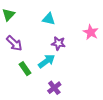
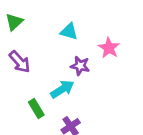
pink star: (91, 32) -> (109, 48), moved
green rectangle: (25, 69) -> (36, 108), moved

